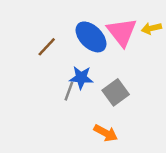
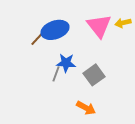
blue ellipse: (91, 37) -> (55, 30), moved, turned -64

